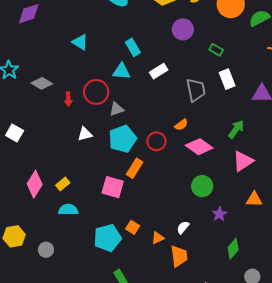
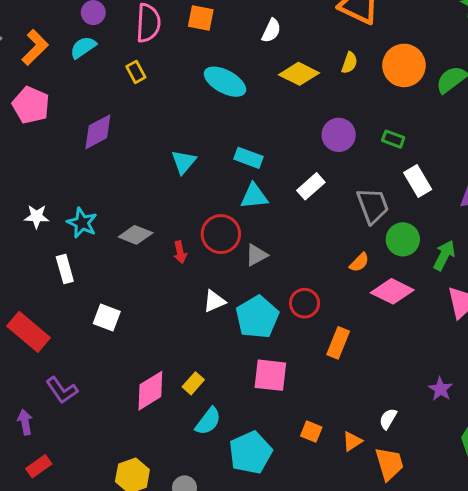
purple circle: (183, 29) -> (339, 135), moved
cyan triangle: (80, 42) -> (184, 162), turned 48
cyan rectangle: (133, 47) -> (249, 158), moved, turned -30
cyan pentagon: (123, 139) -> (257, 317), moved
red circle: (156, 141) -> (304, 303), moved
orange rectangle: (135, 168) -> (338, 343), moved
pink diamond: (35, 184) -> (150, 391), turned 36
green circle: (202, 186) -> (403, 239), moved
cyan semicircle: (68, 210) -> (208, 421), turned 138
cyan pentagon: (107, 238) -> (251, 453), moved

